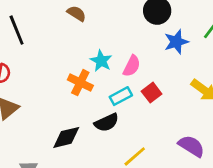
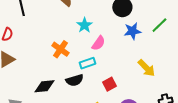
cyan star: (101, 61) -> (84, 25), moved
red square: (152, 93) -> (110, 84), moved

